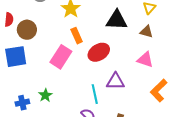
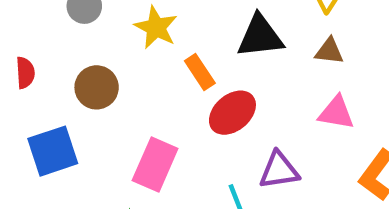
brown circle: (27, 30) -> (97, 87), moved
orange rectangle: (77, 36) -> (200, 72), moved
pink rectangle: (61, 57) -> (155, 164), moved

